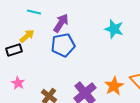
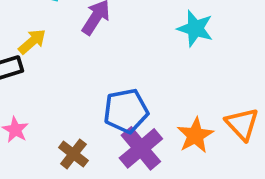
blue pentagon: (63, 45) -> (126, 111), moved

